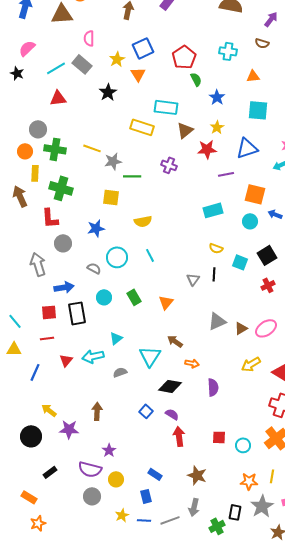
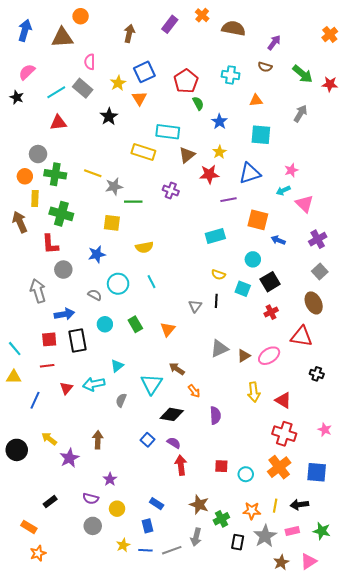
cyan circle: (250, 221) -> (253, 259), moved
orange arrow: (192, 363) -> (194, 391), turned 40
yellow arrow: (251, 364) -> (254, 392), turned -66
gray semicircle: (120, 372) -> (121, 400), turned -48
purple star: (69, 429) -> (69, 458), turned -30
black circle: (31, 436) -> (17, 450), moved
purple semicircle: (90, 469) -> (91, 499), size x0.7
green cross: (217, 526) -> (221, 519), moved

